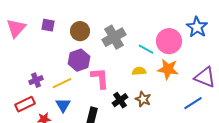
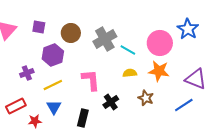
cyan line: (146, 49) -> (128, 50), moved
purple hexagon: (79, 60) -> (53, 55), moved
purple cross: (36, 80) -> (27, 73), moved
brown star: (143, 99) -> (146, 98), moved

